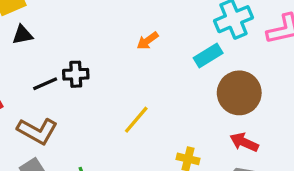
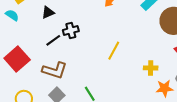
black triangle: (22, 35) -> (48, 13), moved

